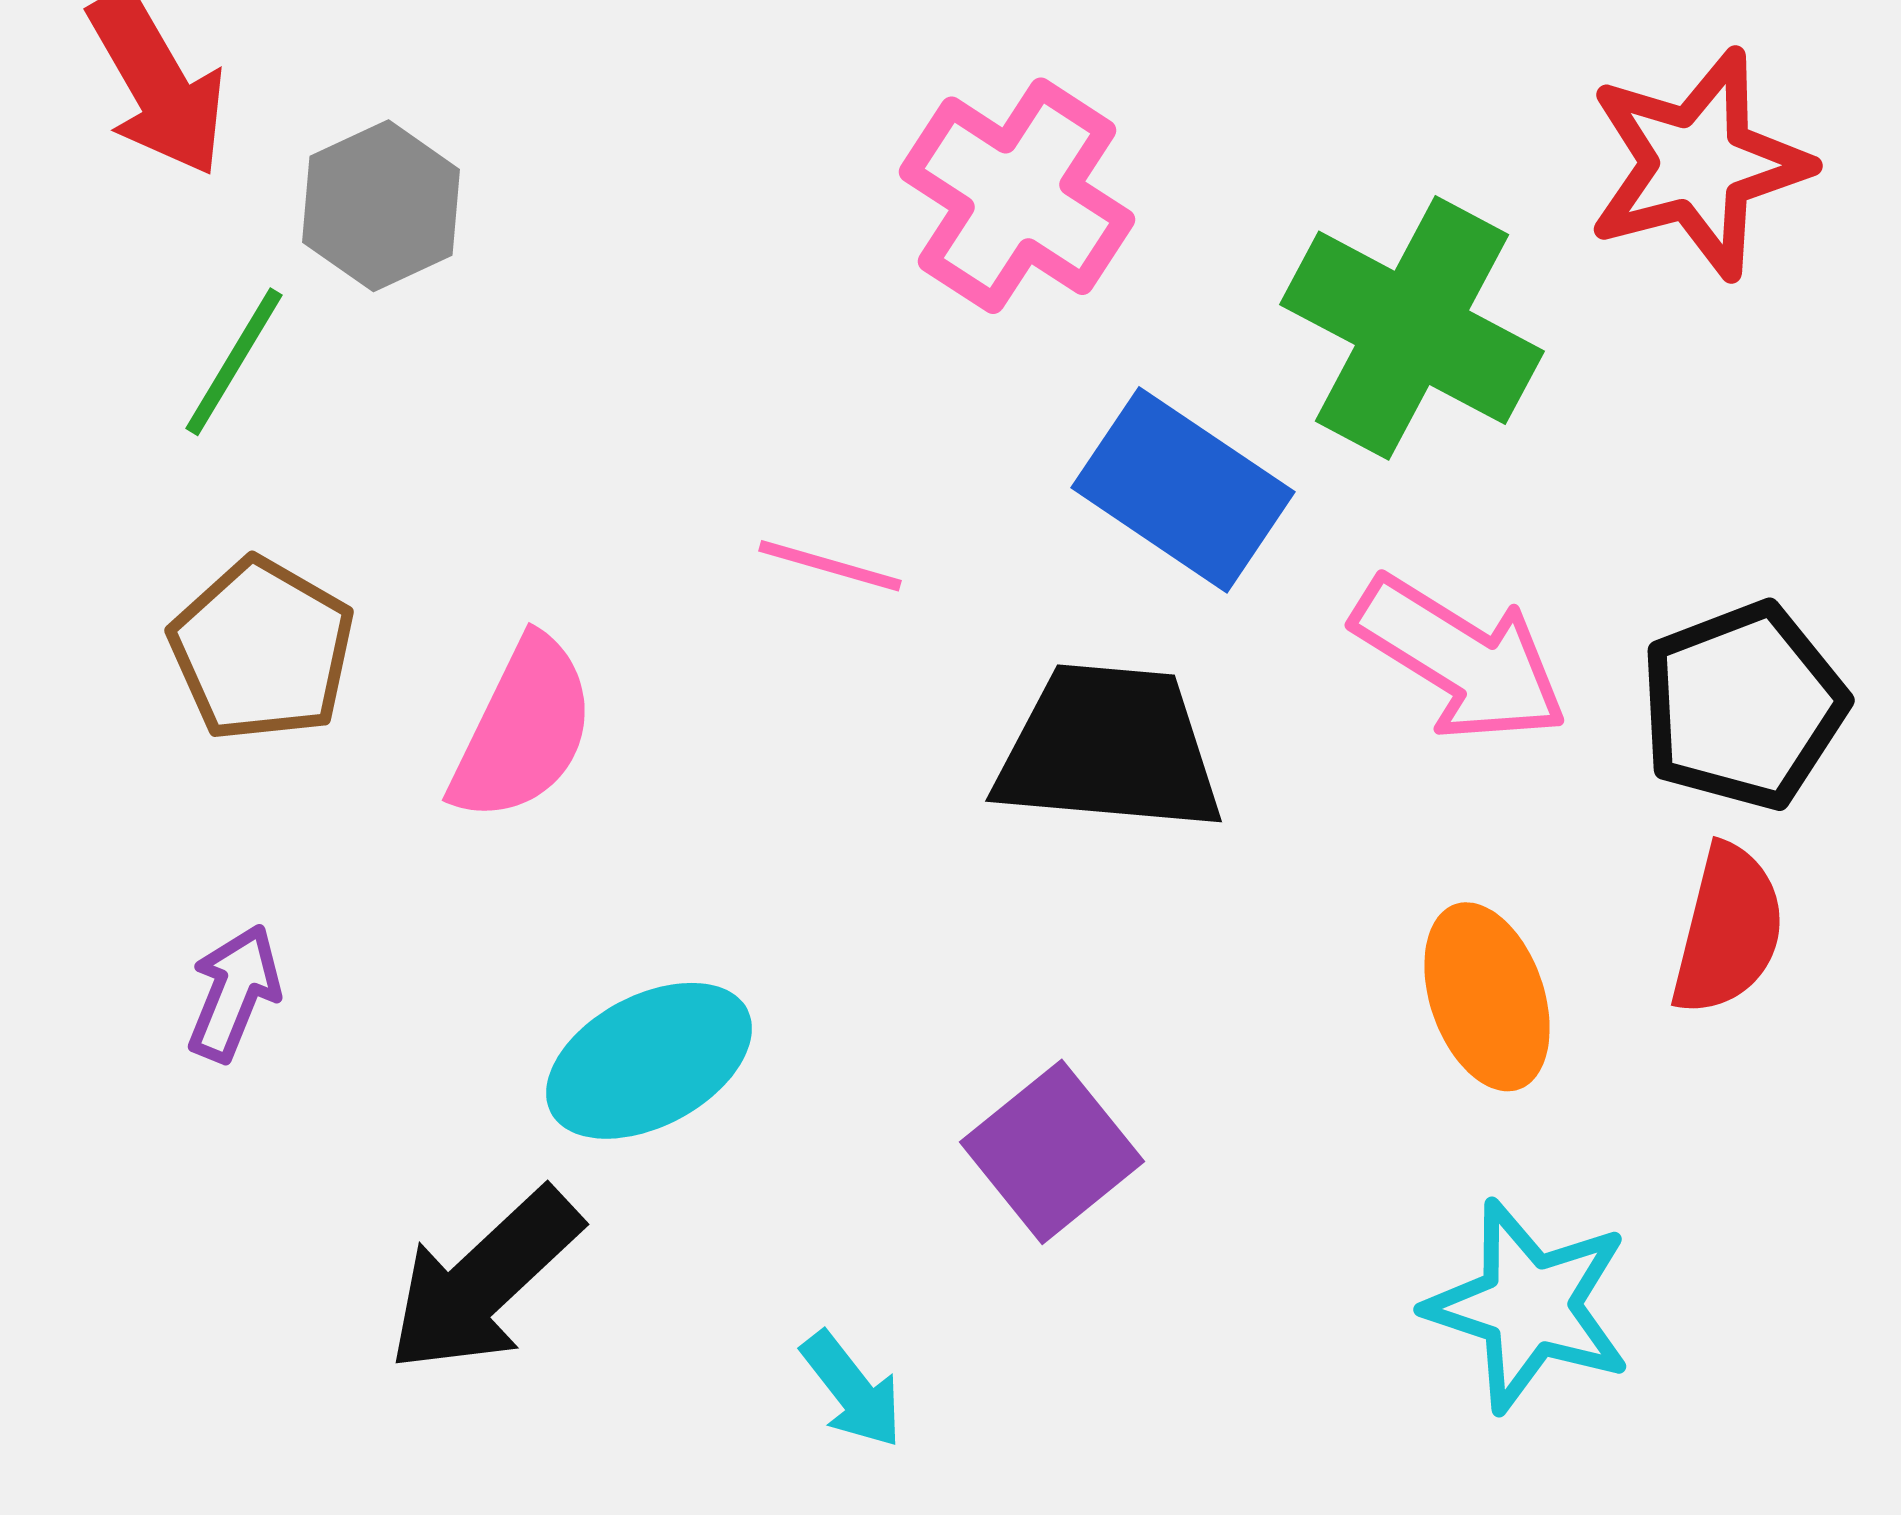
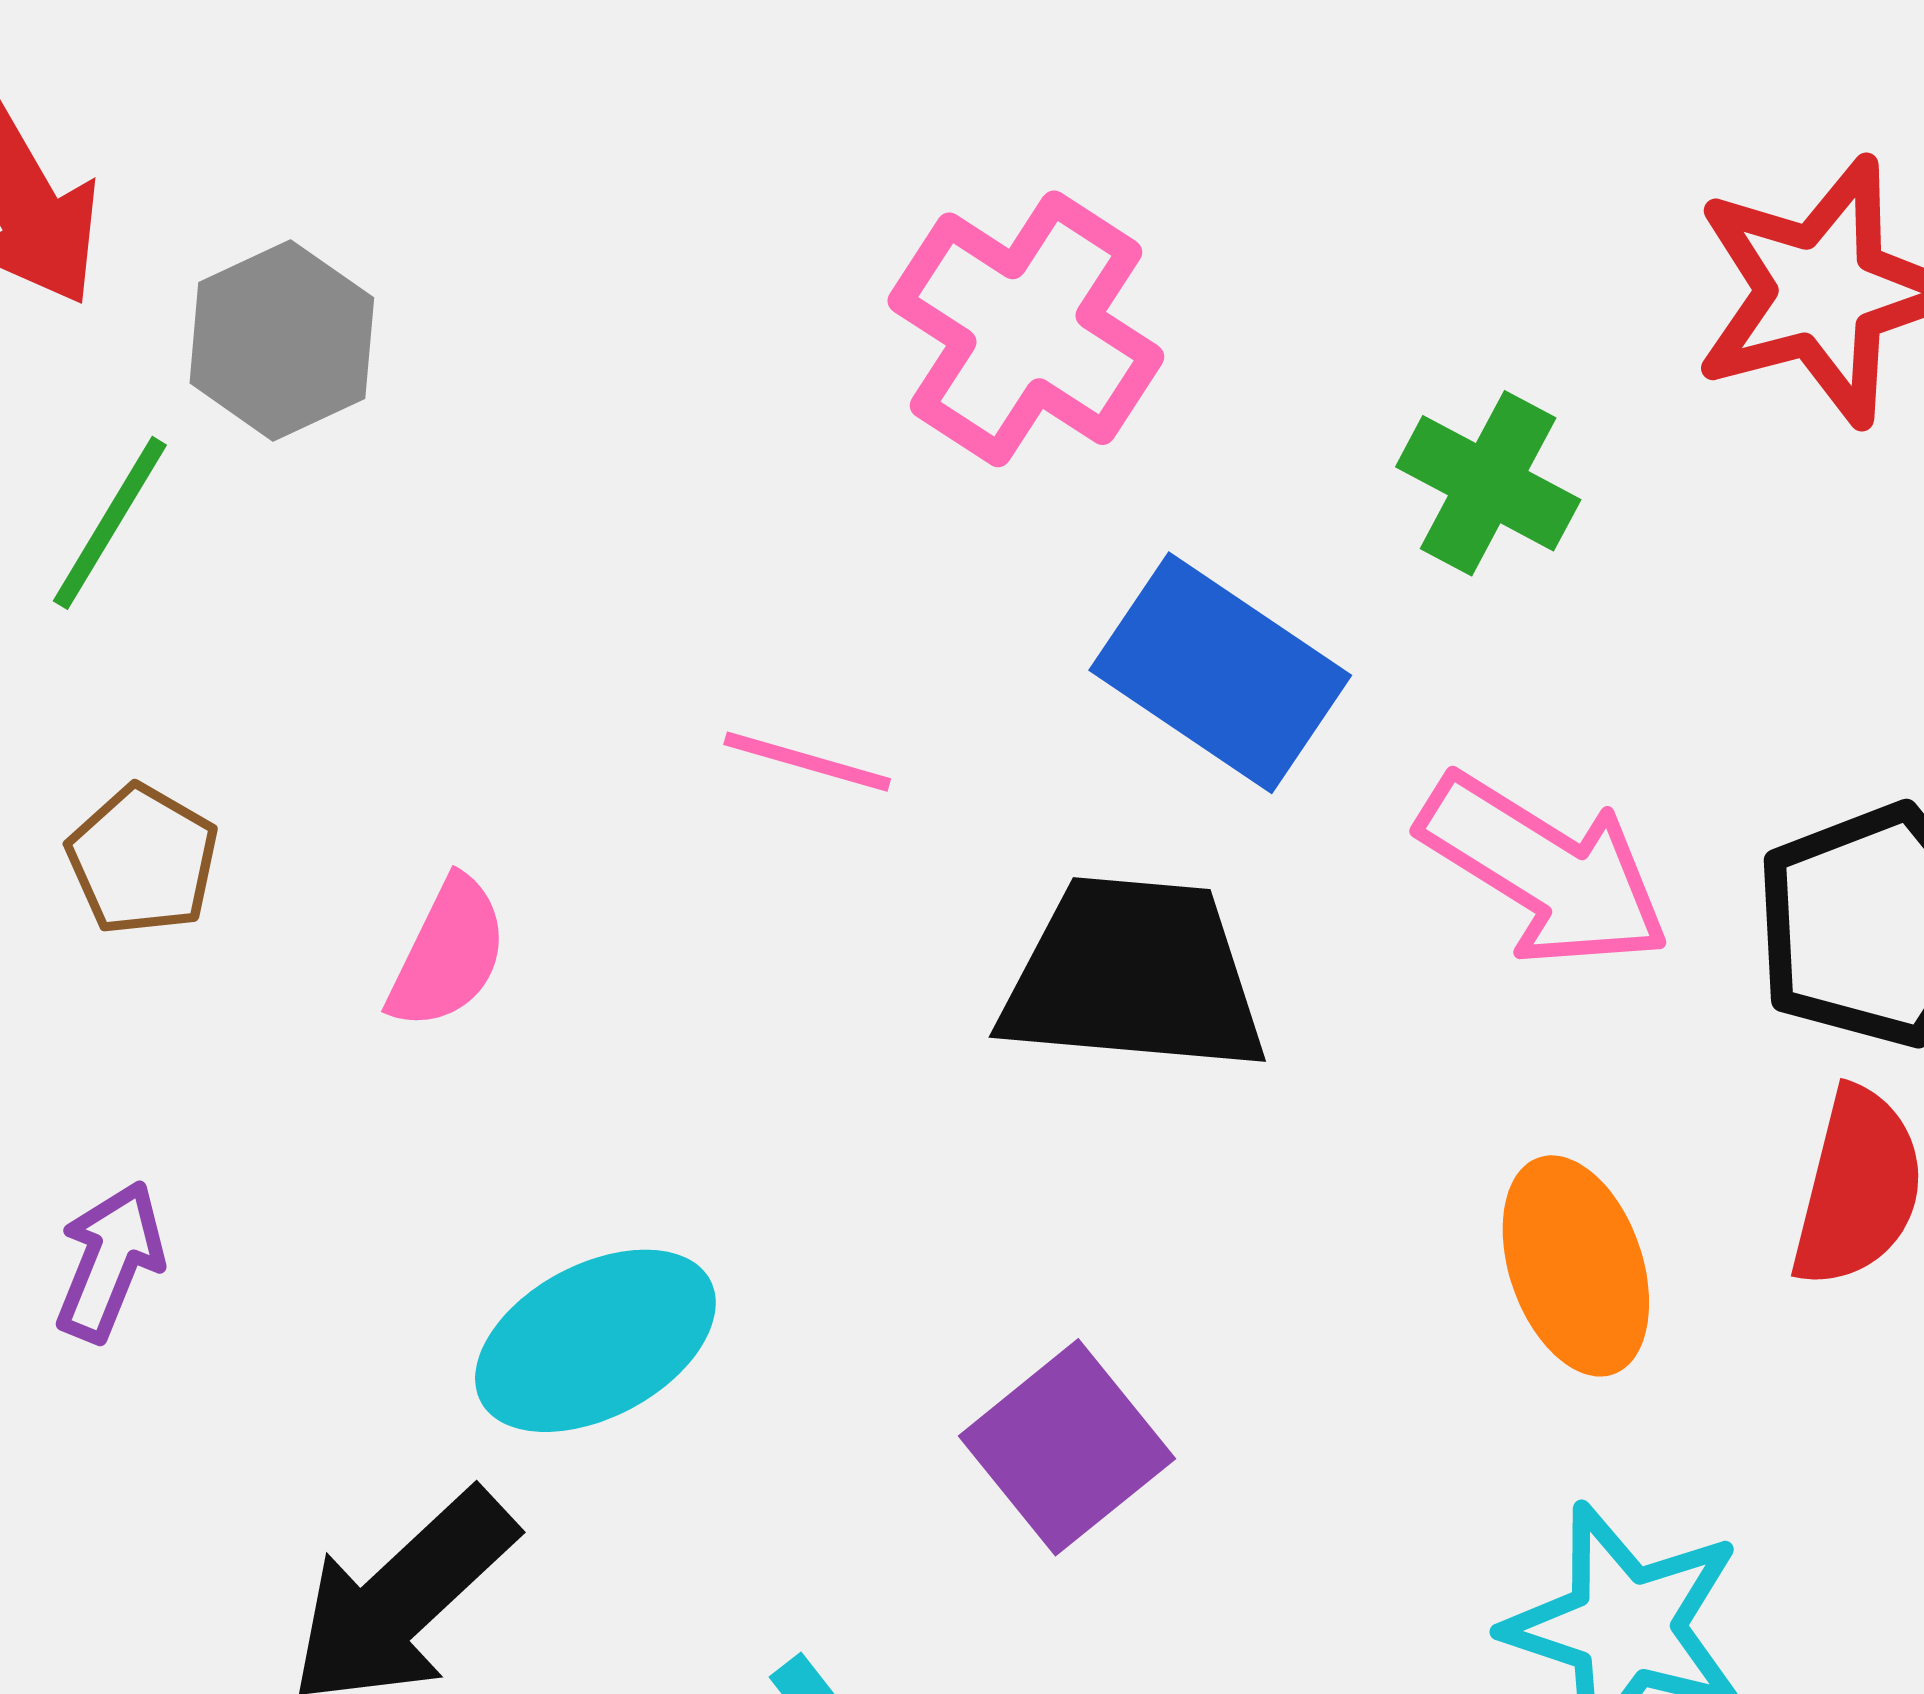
green cross: (1412, 328) -> (1488, 483), size x0.6
brown pentagon: (262, 650) -> (143, 860), size x0.7
pink semicircle: (523, 730) -> (448, 954), size x0.7

